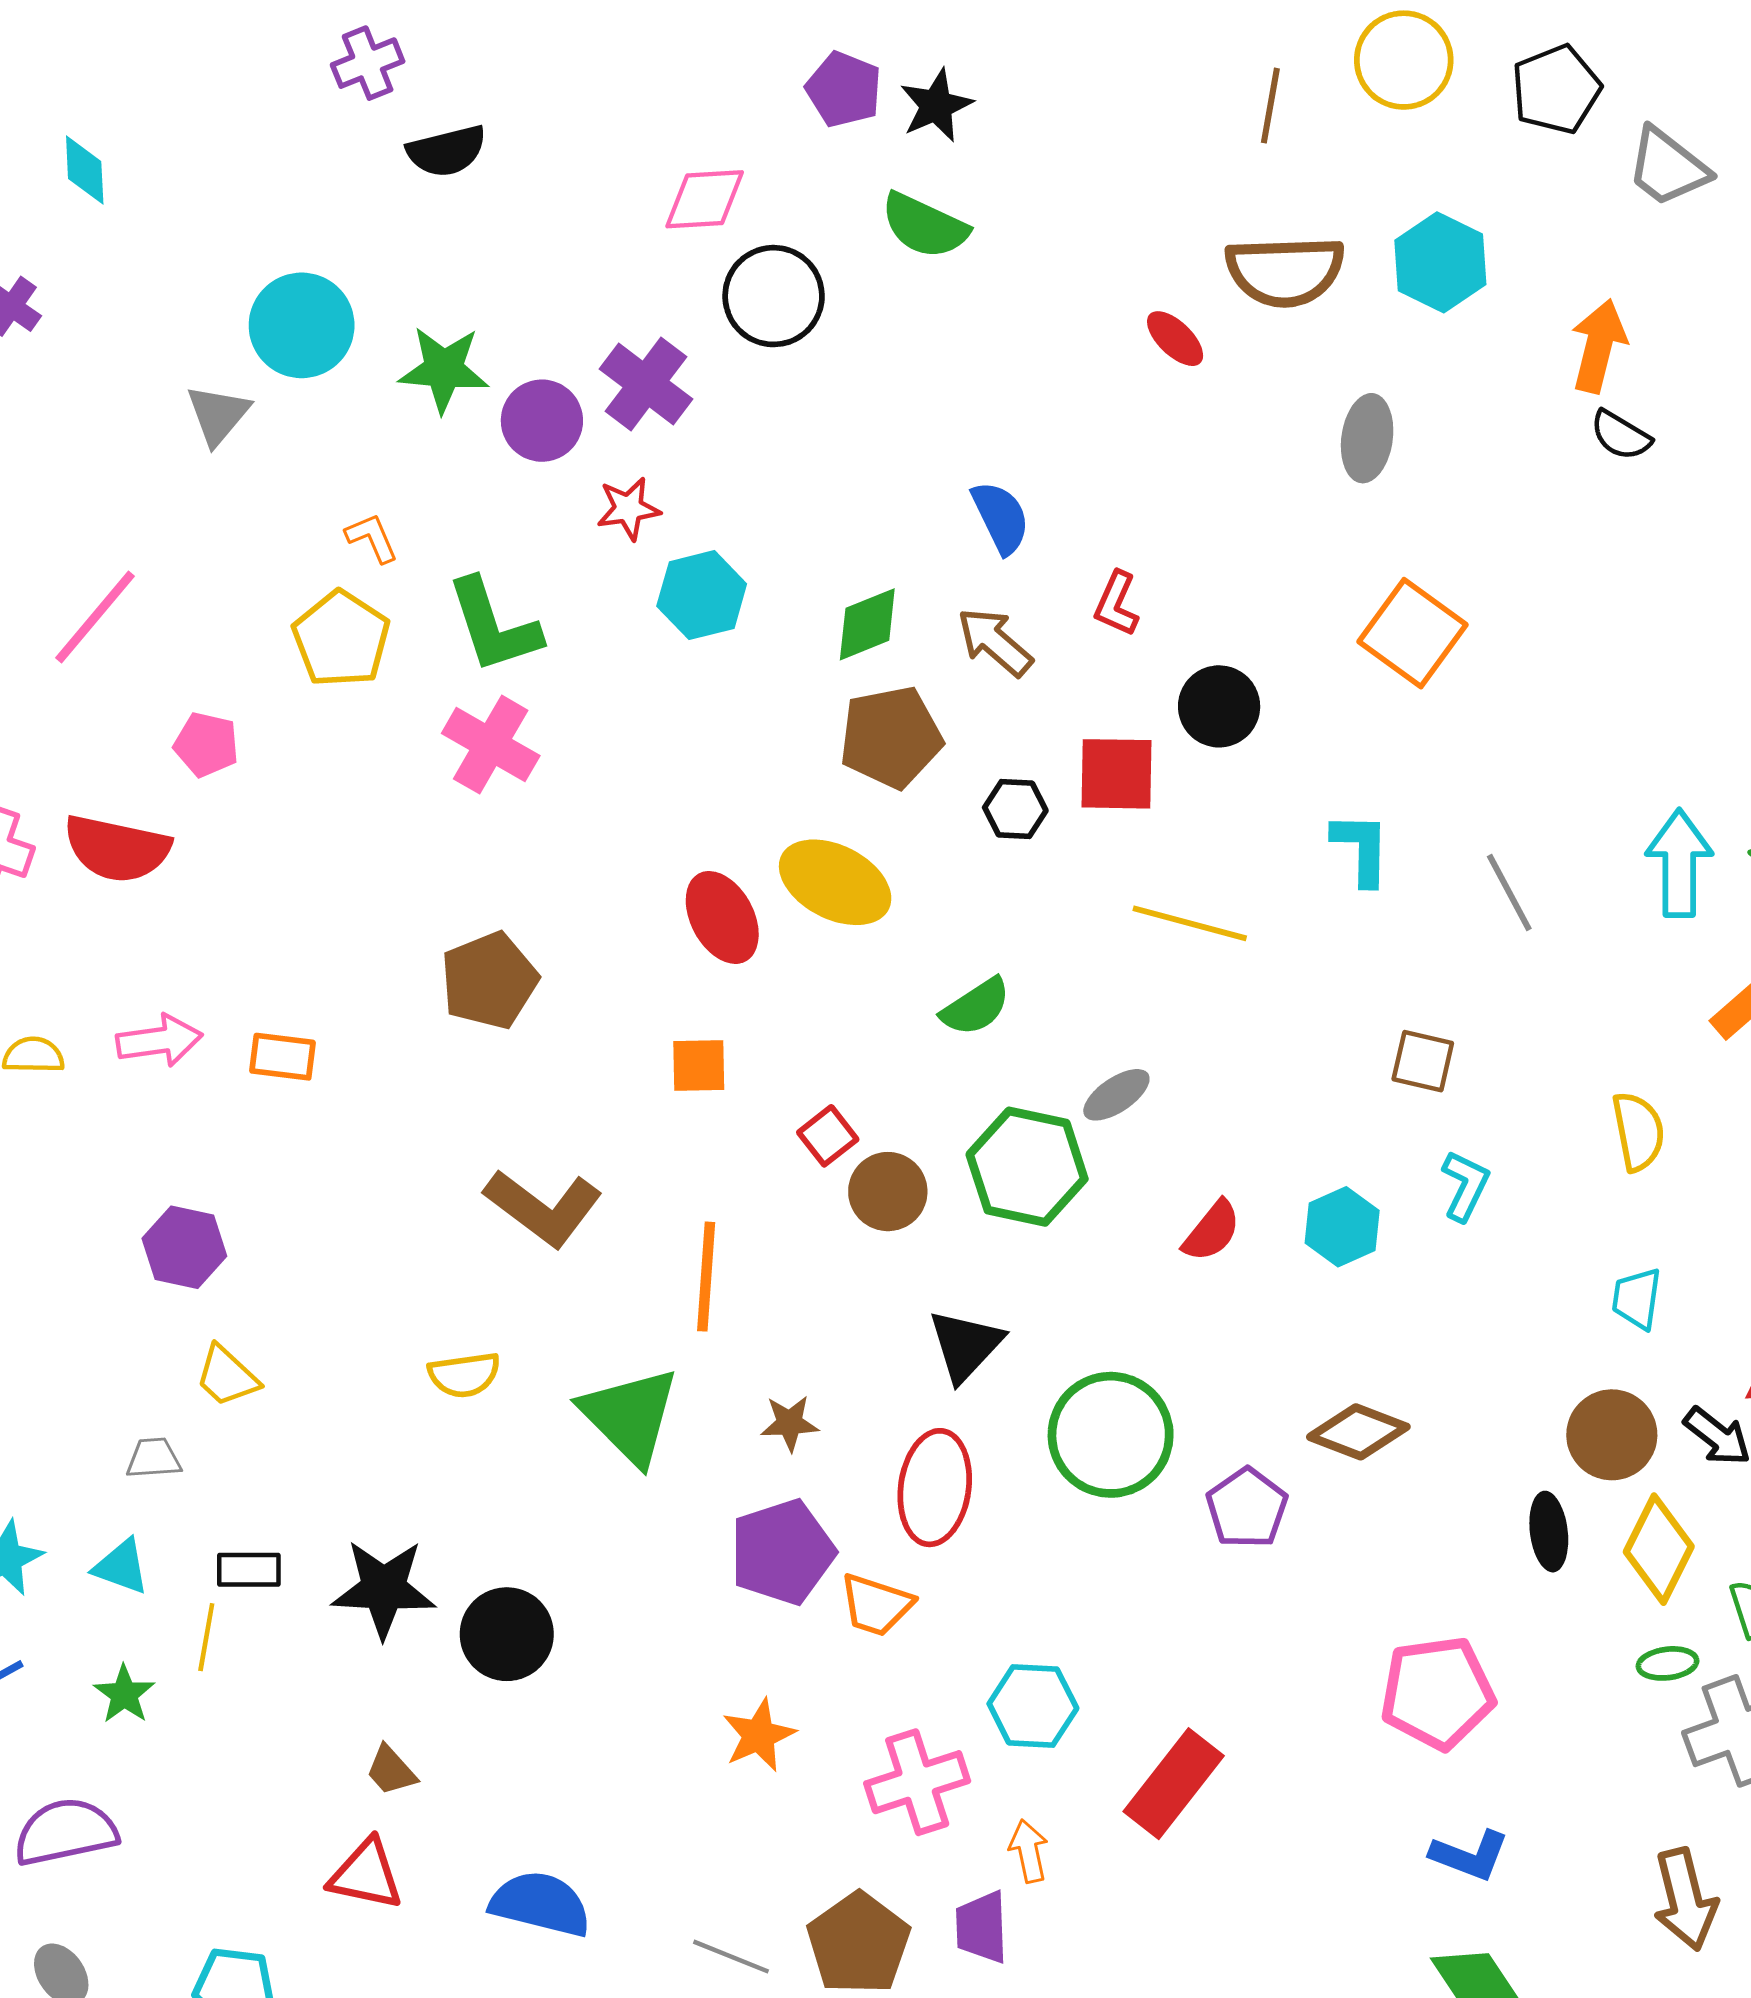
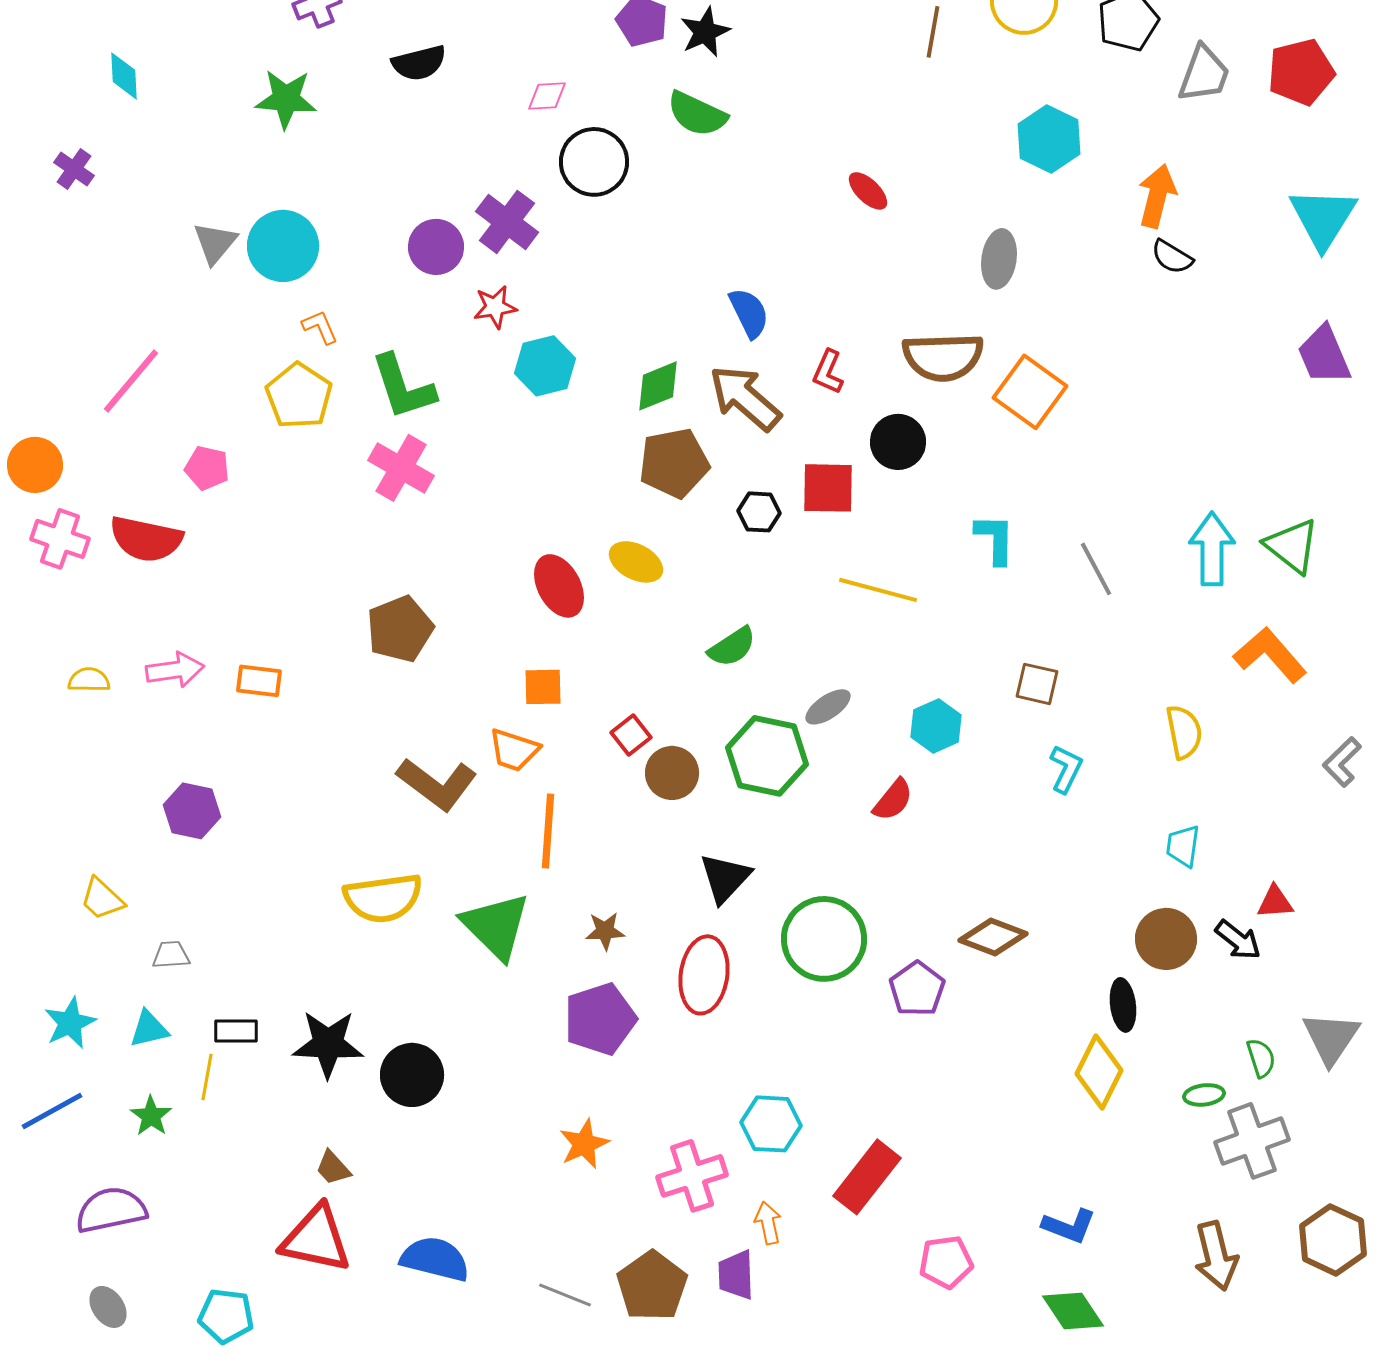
black semicircle: (447, 151) -> (419, 63), moved
gray trapezoid: (1668, 167) -> (1204, 74), turned -108
pink diamond: (705, 199) -> (547, 96), size x0.7
brown semicircle: (1285, 271) -> (943, 357), moved
cyan circle: (302, 325) -> (283, 246), moved
green star: (444, 369) -> (286, 99), moved
brown arrow: (995, 642) -> (745, 398), size x1.4
yellow ellipse: (835, 882) -> (636, 562), size x0.7
cyan hexagon: (1342, 1227) -> (936, 726), moved
yellow semicircle: (464, 1375) -> (383, 898), size x1.6
yellow trapezoid: (227, 1376) -> (102, 899), moved
yellow diamond: (1659, 1549) -> (1099, 1072), moved
cyan triangle: (121, 1567) -> (149, 1029), turned -33
orange trapezoid: (876, 1605) -> (514, 750), moved
pink pentagon: (1437, 1693) -> (946, 1262), moved, size x0.7
red triangle: (366, 1875) -> (316, 1239), size x1.4

